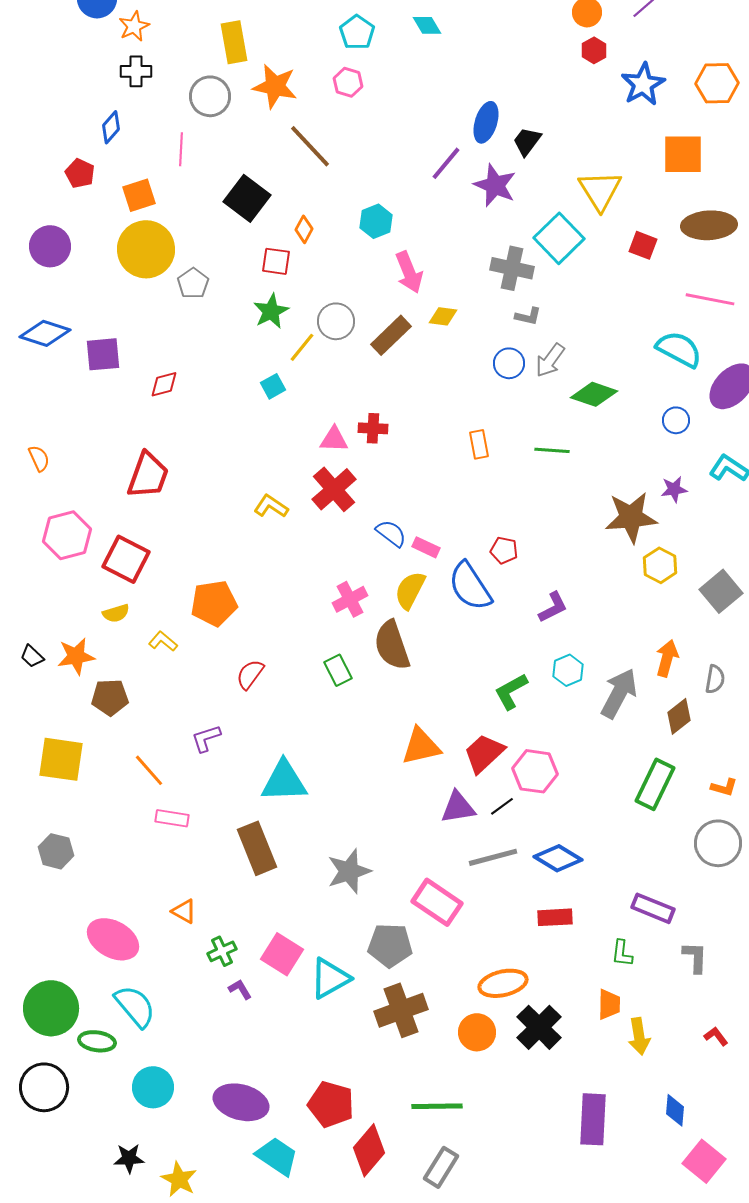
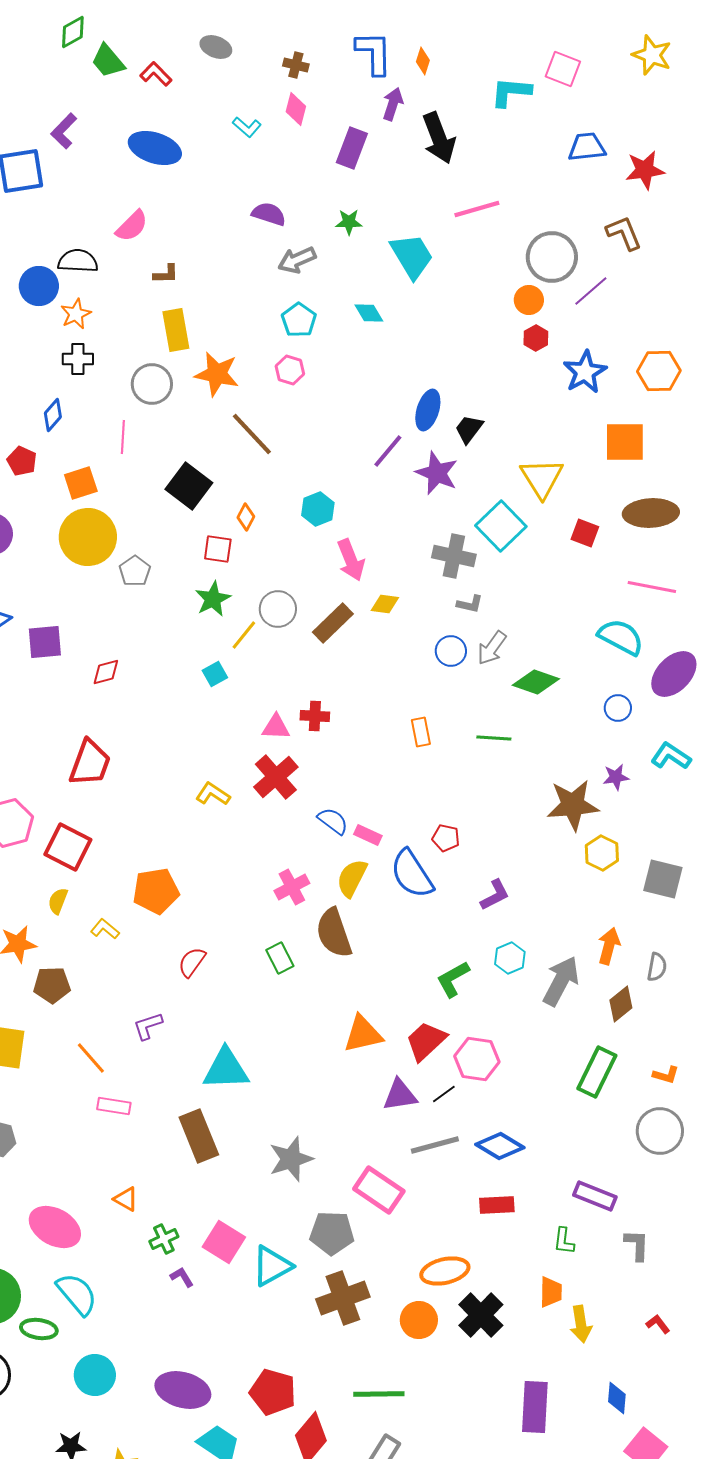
gray square: (721, 591) -> (663, 879), turned -36
yellow semicircle: (116, 613) -> (58, 901), turned 128

